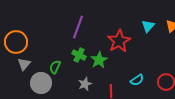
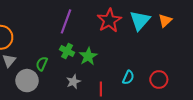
cyan triangle: (148, 26) -> (140, 20), size x1.5
red star: (119, 41) -> (109, 20), moved
cyan semicircle: (137, 80) -> (128, 77), turned -32

